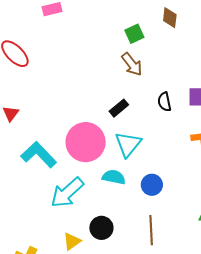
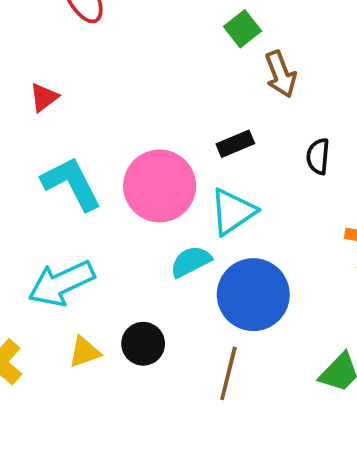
green square: (134, 34) -> (242, 29), moved, turned -30
cyan semicircle: (114, 177) -> (191, 262), turned -55
blue circle: (152, 185) -> (253, 295), size x1.8
cyan arrow: (67, 193) -> (61, 283), moved

